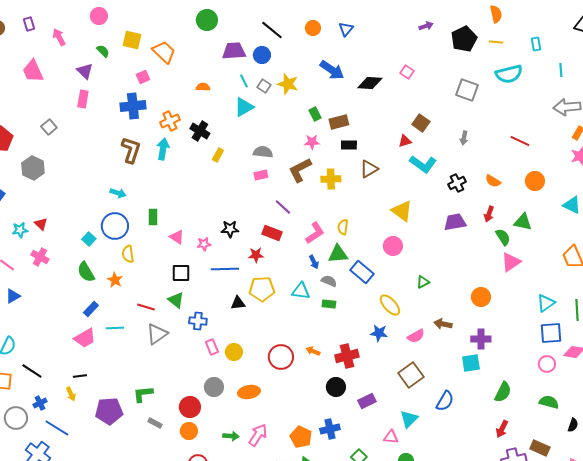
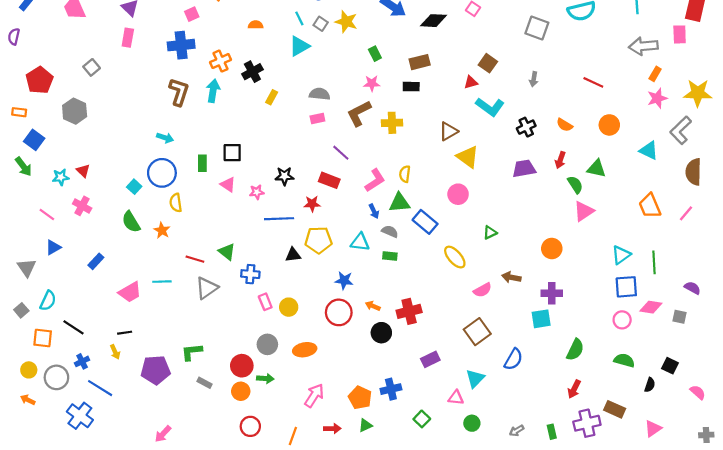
brown rectangle: (339, 122) -> (420, 62), moved
black cross: (200, 131) -> (252, 72), turned 30
brown triangle: (369, 169) -> (448, 131), moved
black square: (181, 273) -> (232, 153), moved
blue rectangle: (91, 309) -> (96, 261), moved
blue star: (379, 333) -> (344, 280), moved
black circle: (336, 387) -> (381, 333), moved
green arrow: (231, 436) -> (265, 378), moved

